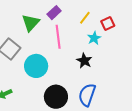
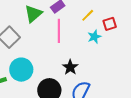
black star: (84, 61) -> (70, 67), moved
cyan circle: (36, 66) -> (21, 70), moved

